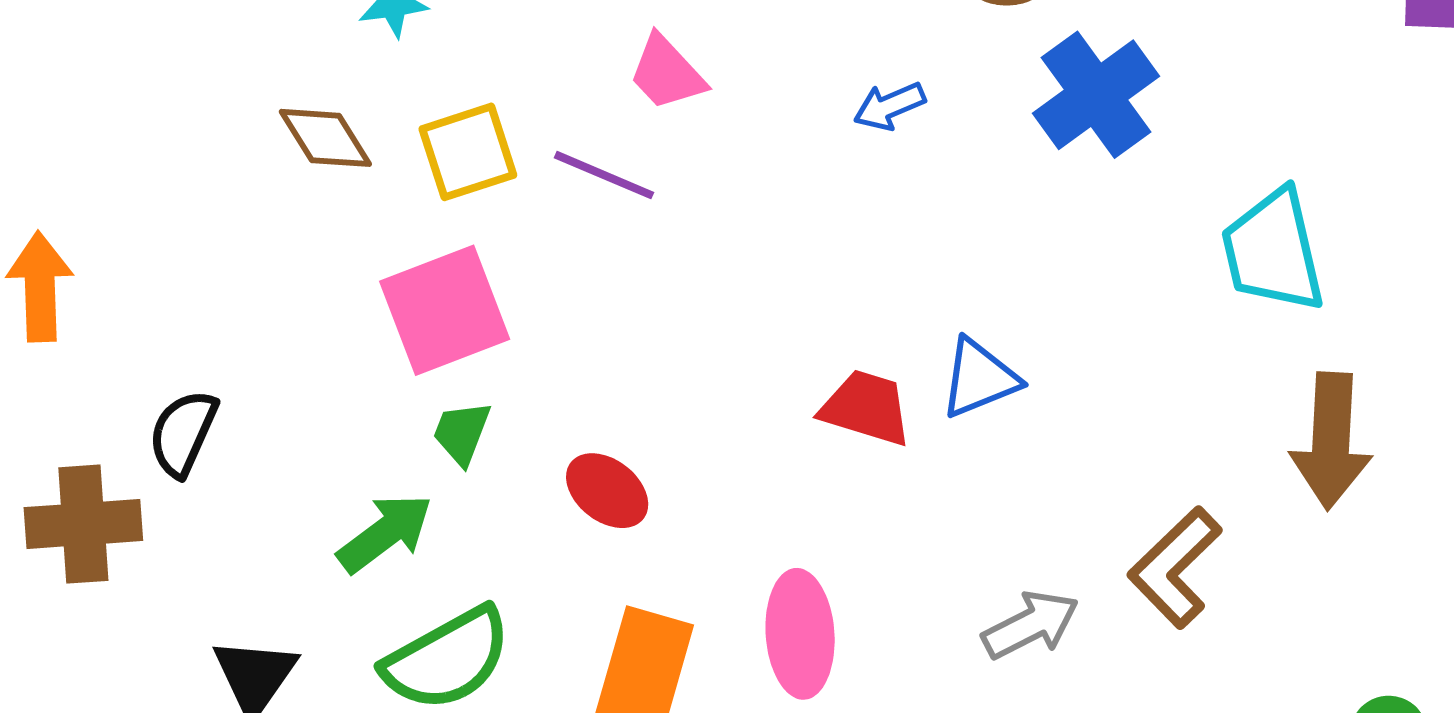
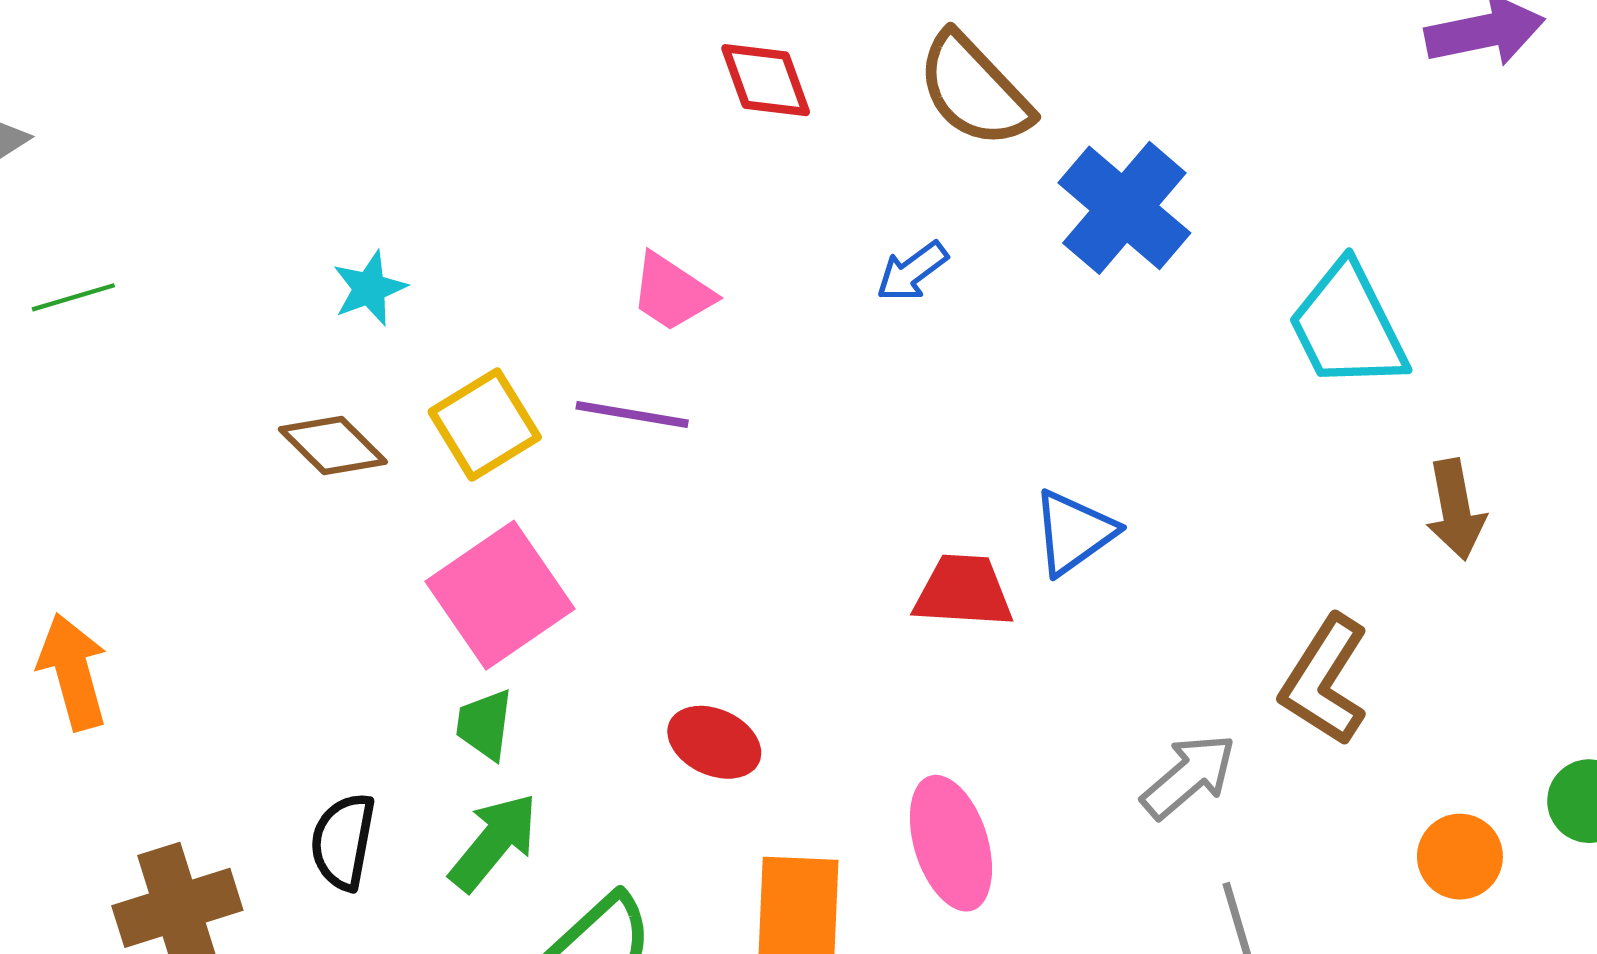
black semicircle: (183, 433) -> (343, 841), moved
green trapezoid: (462, 433) -> (485, 725), moved
brown arrow: (1331, 441) -> (1456, 510), size x0.7

